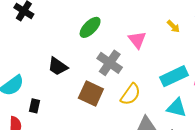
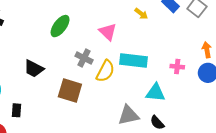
gray cross: (110, 63) -> (84, 58), size x0.7
cyan rectangle: (174, 76) -> (133, 61), moved, turned 40
yellow semicircle: (130, 94) -> (105, 71), moved

